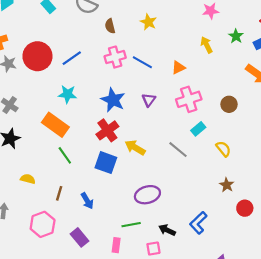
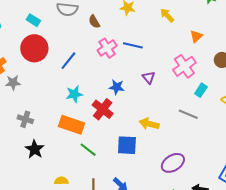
yellow arrow: (207, 45) -> (167, 15), moved
red circle: (37, 56) -> (34, 48), moved
orange triangle: (178, 68) -> (196, 36), moved
blue star: (113, 100) -> (117, 87), size x0.7
red cross: (107, 130) -> (103, 109), moved

